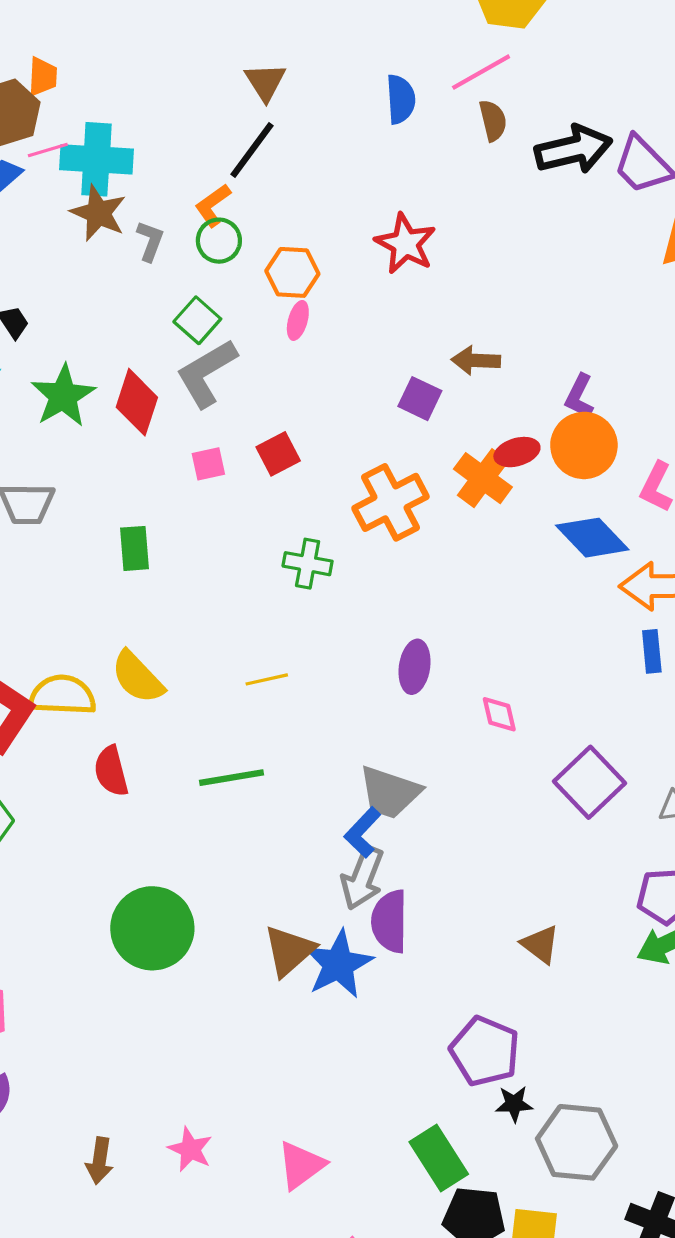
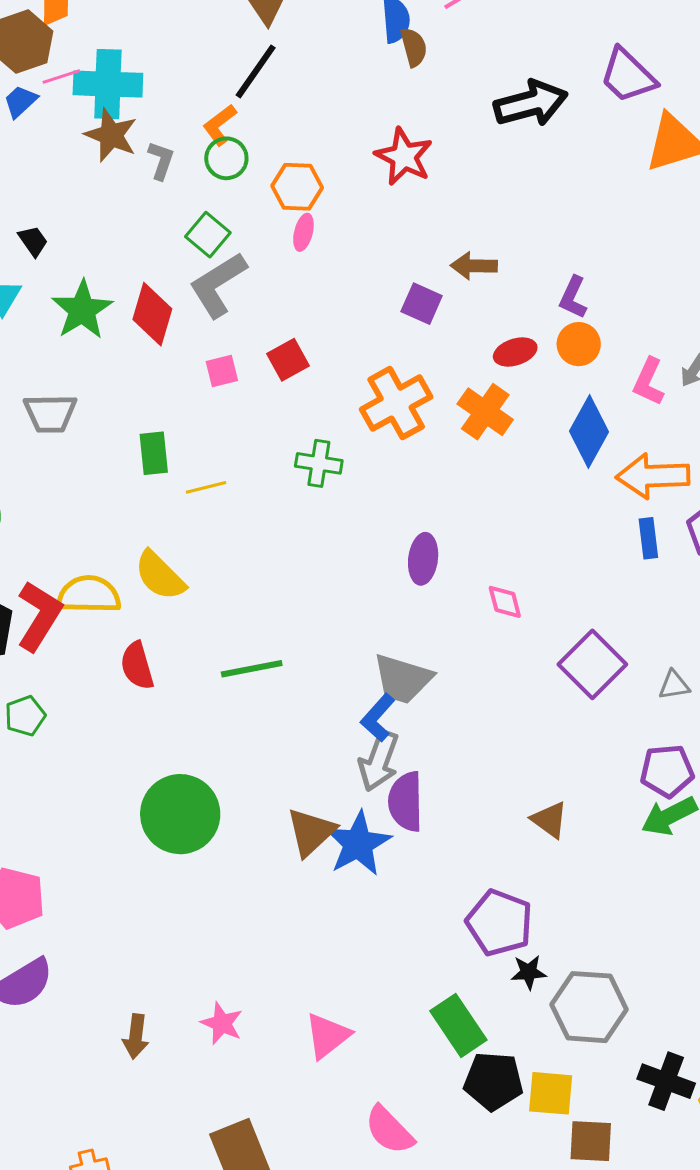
brown semicircle: (493, 120) -> (414, 47), moved
black arrow: (573, 149) -> (531, 103), moved
orange circle: (584, 445) -> (579, 344), size x0.7
orange cross: (483, 478) -> (485, 412), moved
blue diamond: (592, 538) -> (589, 432), turned 74
yellow line: (267, 679) -> (206, 487), moved

